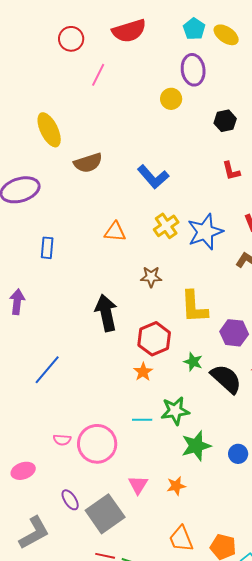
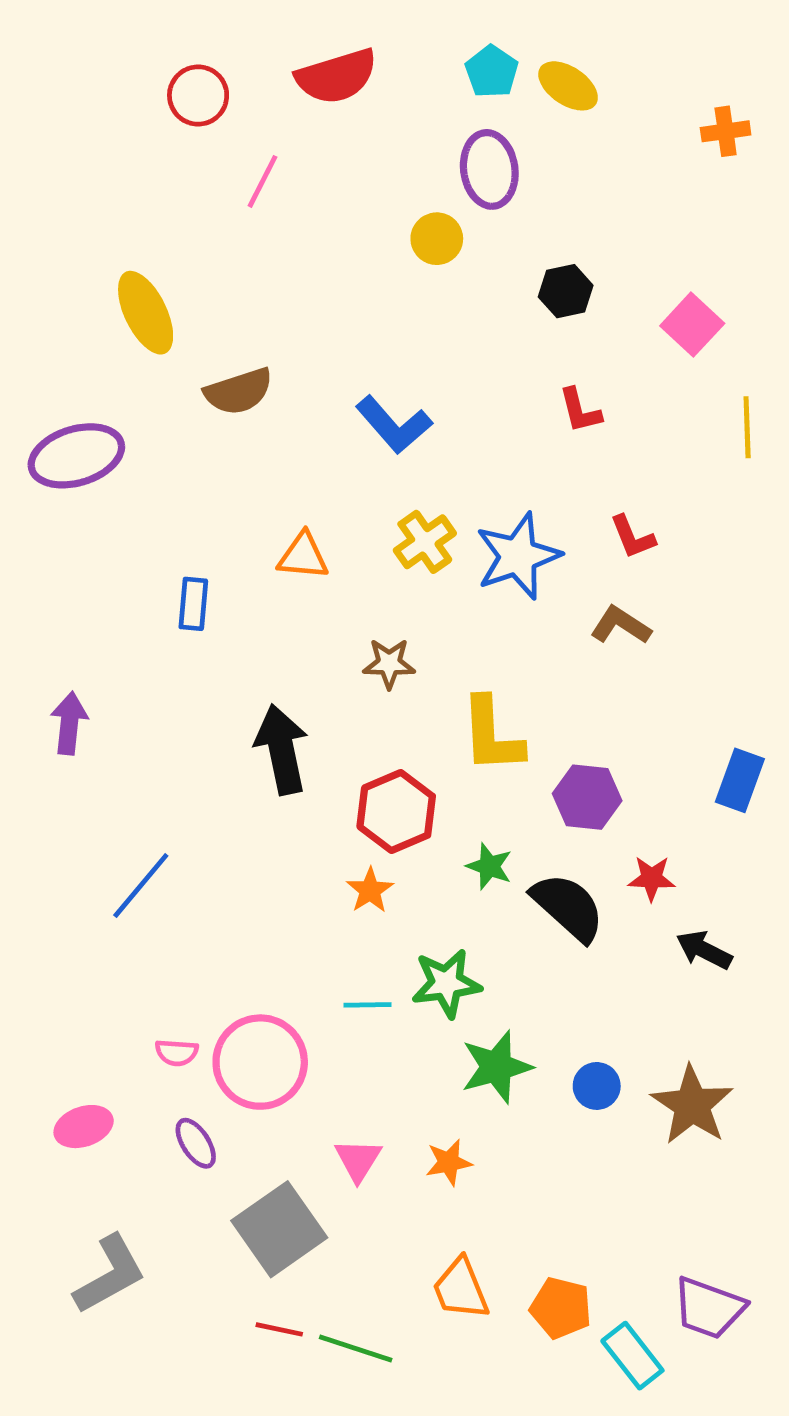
blue rectangle: (47, 248) -> (193, 604), moved
purple ellipse: (70, 500) -> (196, 1143), moved

